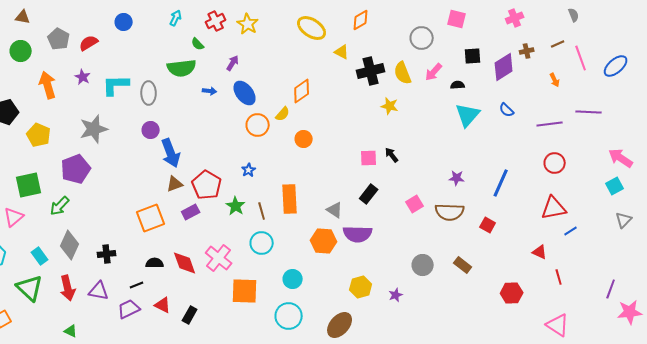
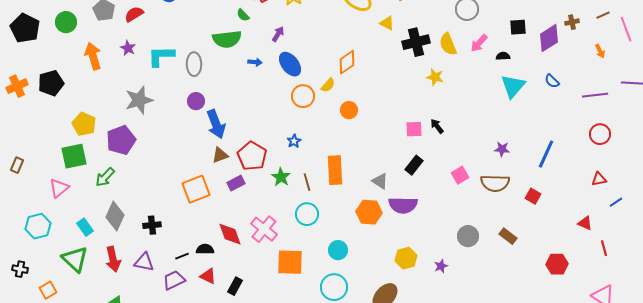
yellow pentagon: (39, 135) -> (84, 124), moved
red triangle: (554, 208) -> (599, 179), size x0.6
black semicircle: (155, 263) -> (205, 249), moved

